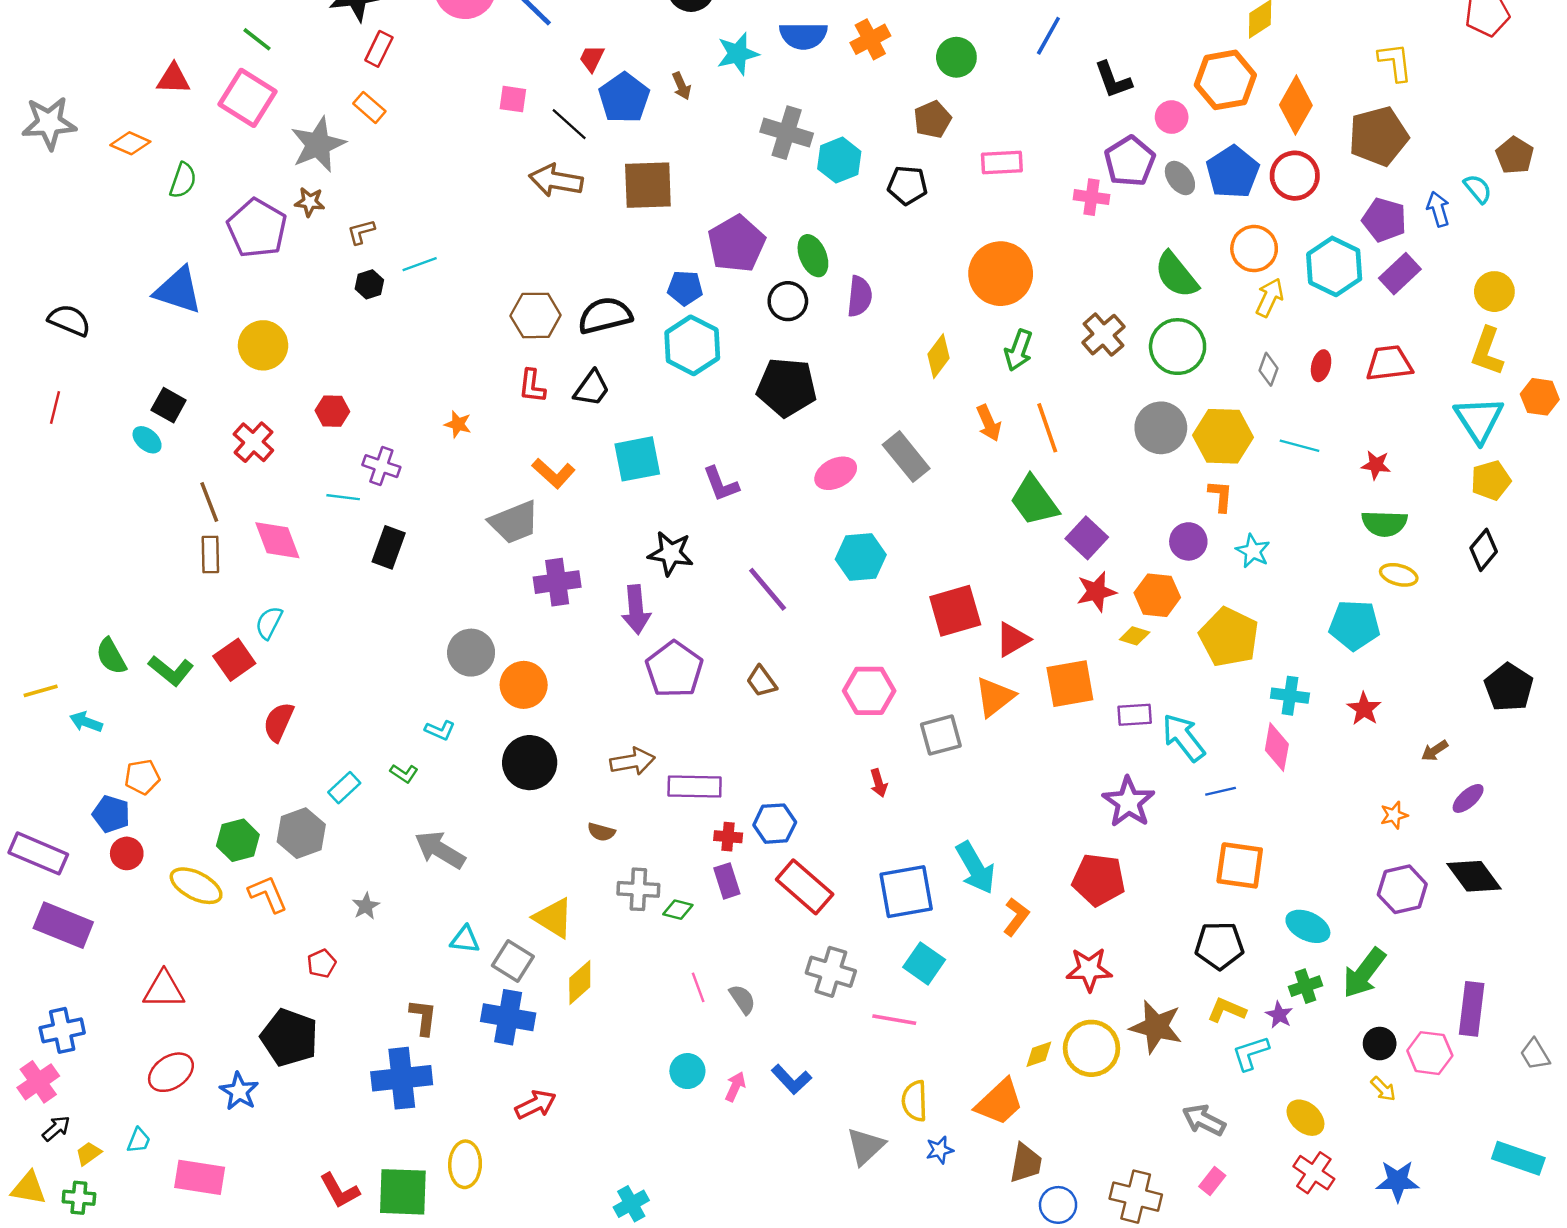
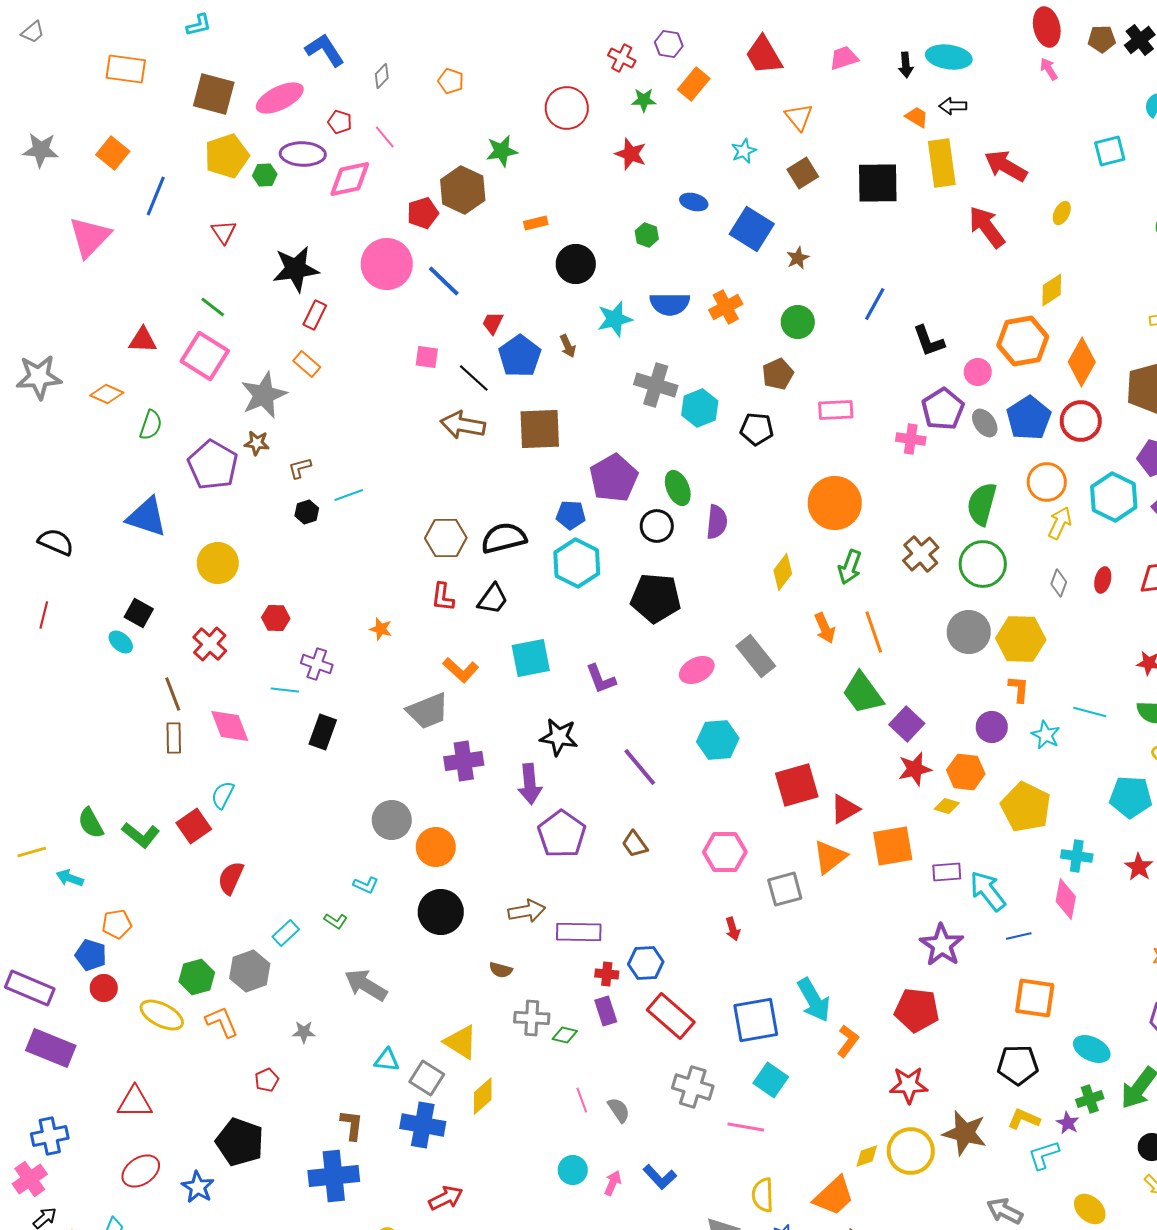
green semicircle: (1176, 275) -> (982, 504), turned 54
cyan line: (1300, 446) -> (1090, 712), moved
gray star: (366, 906) -> (304, 1032), turned 30

